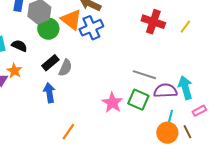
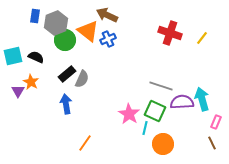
blue cross: (91, 28) -> (108, 39), size x0.7
pink rectangle: (199, 111) -> (216, 122), turned -40
cyan line: (170, 117) -> (145, 128), moved
brown line: (187, 132) -> (212, 143), moved
orange circle: (167, 133) -> (163, 144), moved

